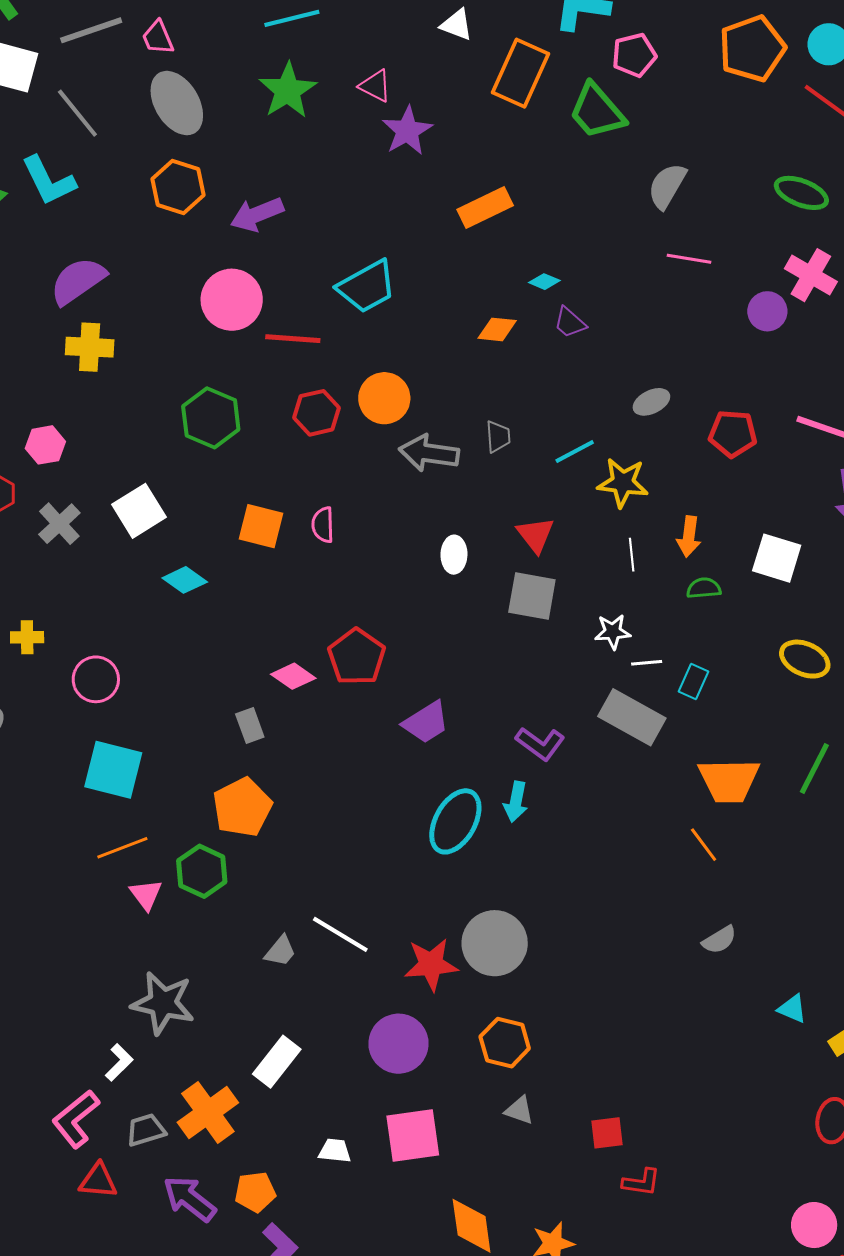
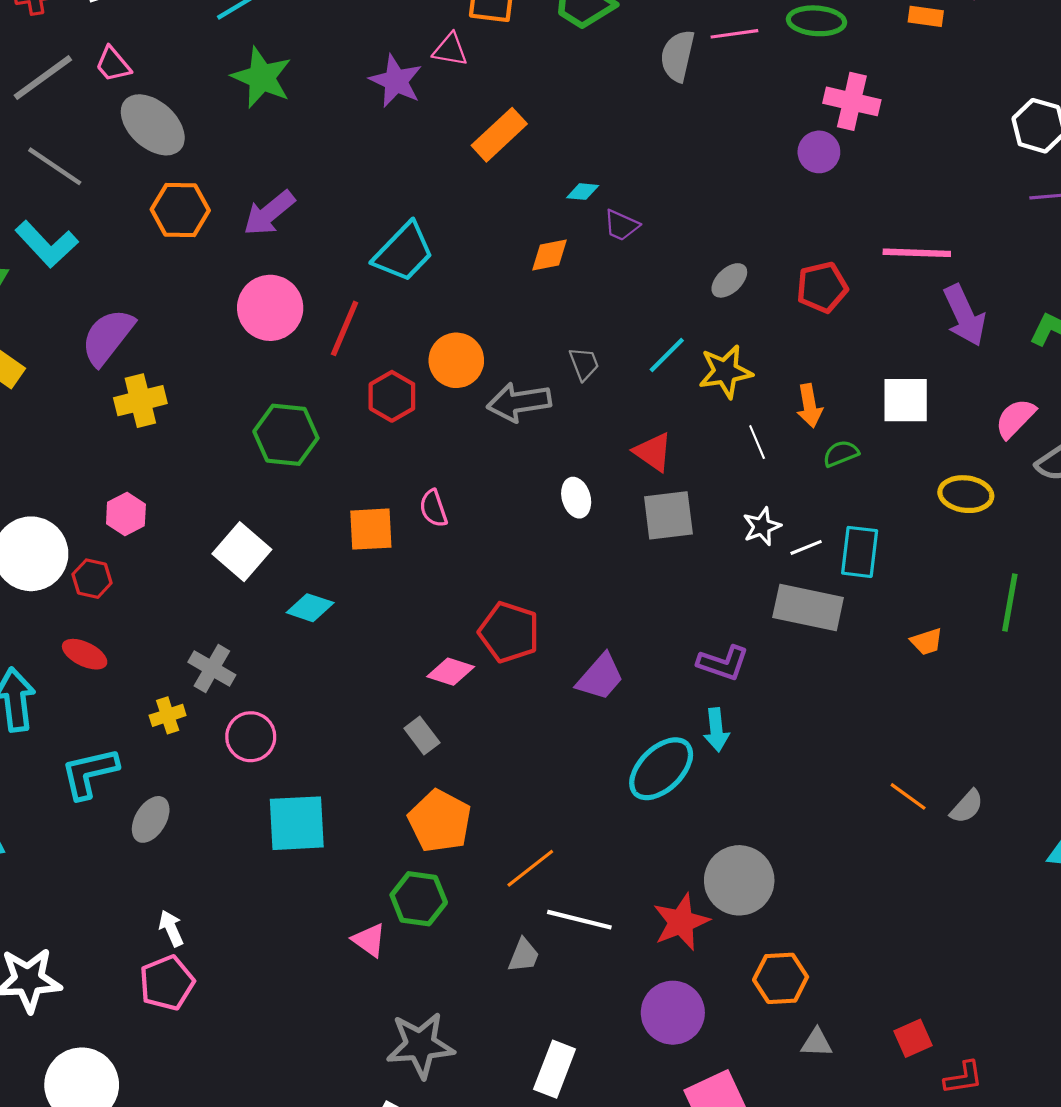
pink triangle: (375, 86) -> (450, 50), moved
pink line: (689, 259) -> (734, 34), moved
red line: (293, 339) -> (345, 328), turned -54
gray cross: (59, 524) -> (212, 668), moved
cyan rectangle: (693, 682) -> (860, 552), size x1.4
orange trapezoid: (729, 781) -> (927, 642), size x0.5
cyan ellipse: (455, 821) -> (661, 769), turned 34
orange line: (704, 845) -> (908, 796), moved
orange line: (122, 848) -> (530, 868), moved

